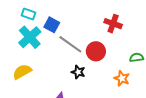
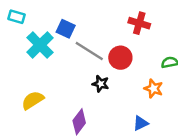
cyan rectangle: (29, 14) -> (16, 17), moved
yellow semicircle: (22, 72) -> (33, 100), moved

